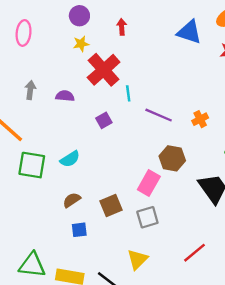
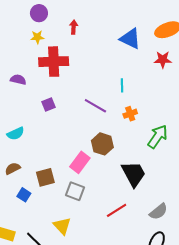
red cross: (104, 70) -> (54, 62), turned 32
cyan line: (128, 93) -> (122, 85), moved
gray square: (147, 217) -> (75, 191), turned 30
blue square: (79, 230) -> (24, 195), moved, turned 32
red line: (194, 253) -> (117, 210), moved
yellow triangle: (137, 259) -> (62, 226), turned -36

